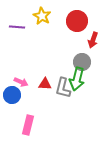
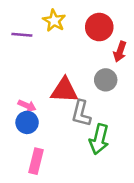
green arrow: (77, 79) -> (99, 139), moved
red triangle: (45, 84) -> (64, 90), moved, size x1.6
blue circle: (12, 95) -> (27, 122), moved

